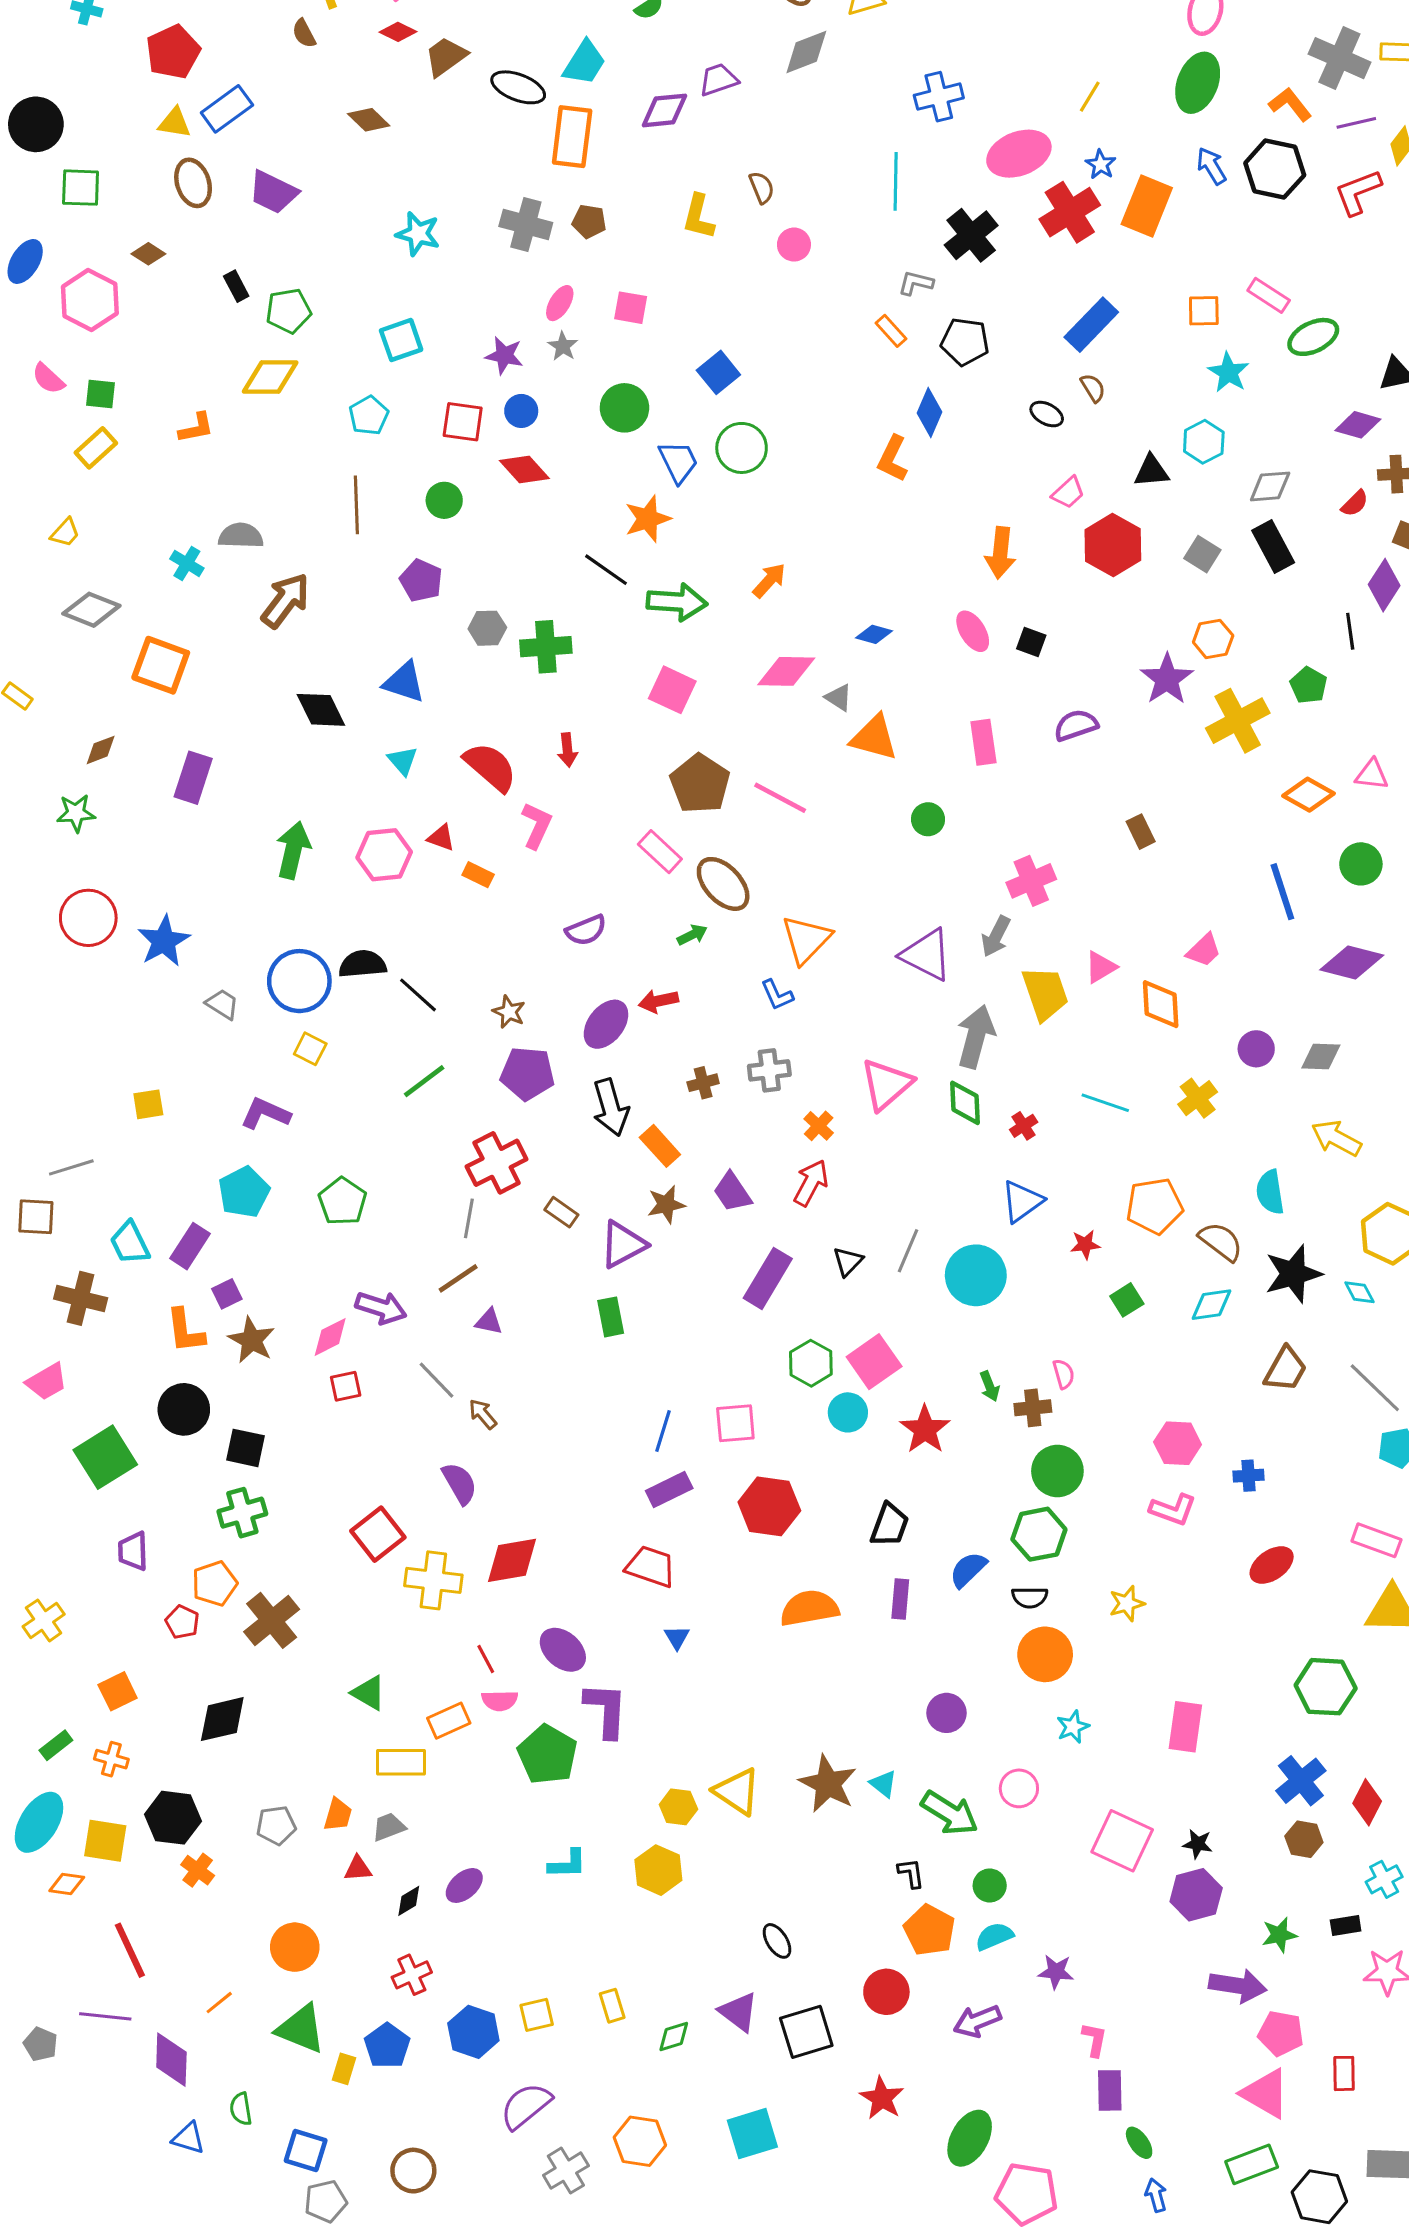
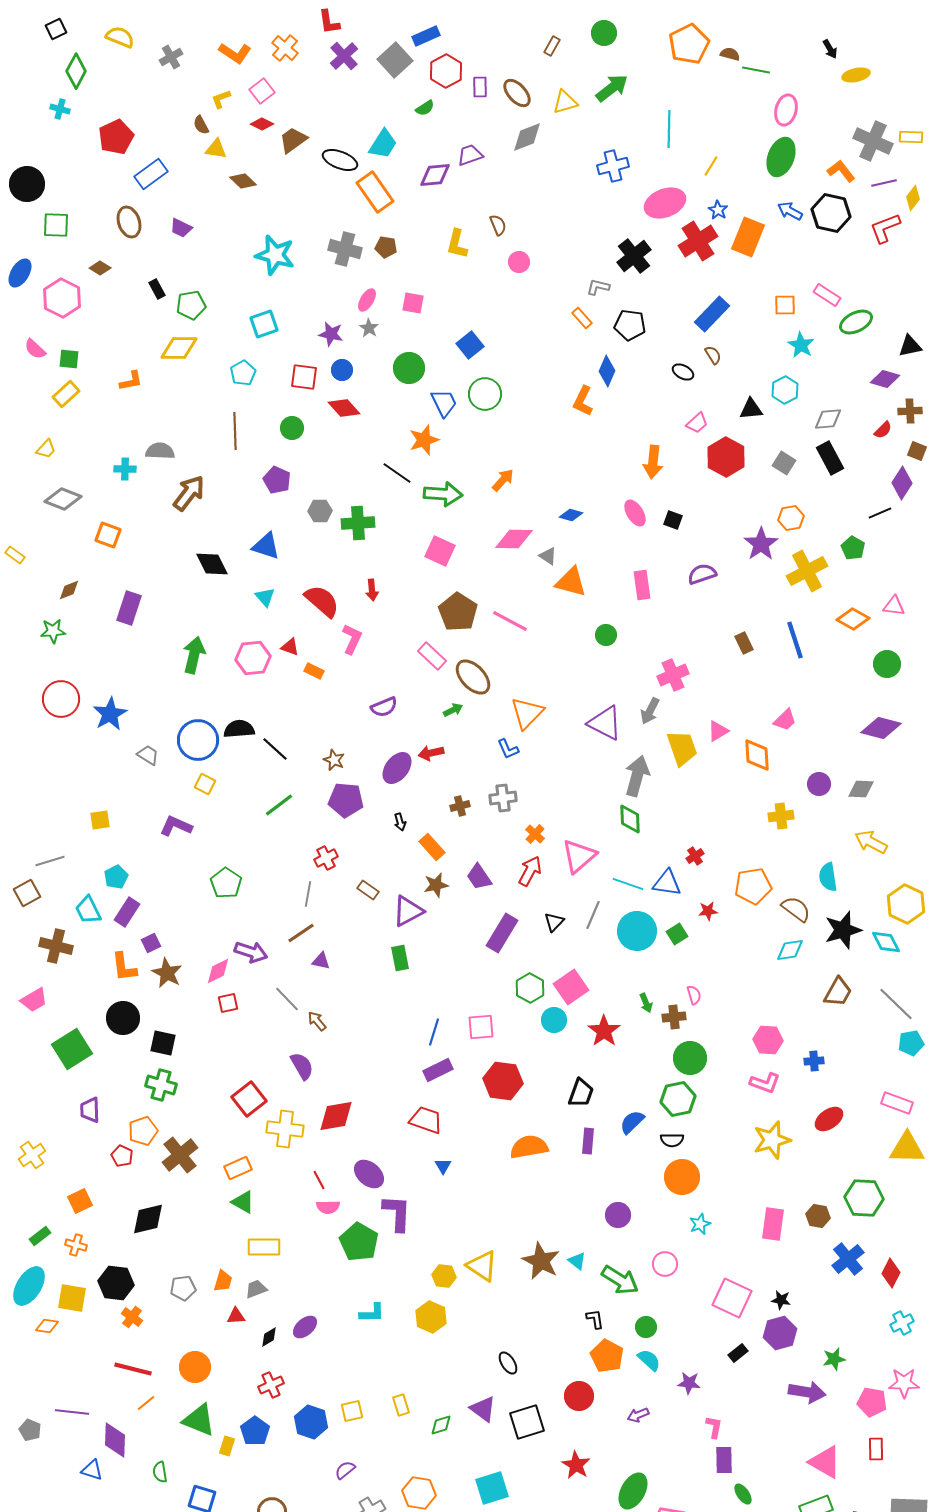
yellow triangle: (175, 123) -> (216, 149), moved
orange rectangle: (572, 137) -> (375, 192), turned -42
blue arrow: (1212, 166) -> (790, 211), turned -30
cyan line: (896, 181) -> (669, 129), moved
purple trapezoid: (273, 192) -> (181, 228), size x0.7
cyan star: (418, 234) -> (275, 255), size x1.4
cyan cross: (187, 563) -> (125, 469), turned -30
black line: (1350, 631) -> (880, 513), turned 75
orange square: (161, 665) -> (108, 535), size x0.7
blue line: (1282, 892) -> (795, 640), moved
pink triangle: (886, 1084) -> (579, 856), moved
yellow cross: (1198, 1098) -> (781, 816), turned 30
cyan line: (1105, 1103) -> (628, 884), moved
black arrow: (611, 1107) -> (400, 822), size x0.5
red cross: (1024, 1126) -> (695, 856), moved
red cross: (497, 1163) -> (326, 858), size x0.6
cyan pentagon: (244, 1192) -> (116, 877), moved, size x0.7
blue triangle: (1022, 1201) -> (667, 883), turned 44
brown square: (36, 1217) -> (27, 893), turned -32
cyan diamond: (1359, 1292) -> (886, 942), size x1.4
green square: (1127, 1300) -> (677, 934), moved
green cross: (242, 1513) -> (161, 1085), turned 32
yellow star: (1127, 1604) -> (772, 1140), moved, size x1.6
orange rectangle: (449, 1721) -> (238, 1168), moved
brown hexagon: (1304, 1839) -> (818, 1216), moved
black rectangle: (1346, 1926) -> (738, 1353), moved, turned -30
cyan semicircle: (994, 1936) -> (649, 1360), turned 65
red line: (130, 1950) -> (133, 1369), moved, turned -51
purple arrow: (977, 2021) -> (638, 1415), size x0.7
pink pentagon: (1281, 2033) -> (872, 1402), moved
purple semicircle: (526, 2106) -> (345, 1470), size x0.6
blue triangle: (188, 2138) -> (92, 1470), moved

